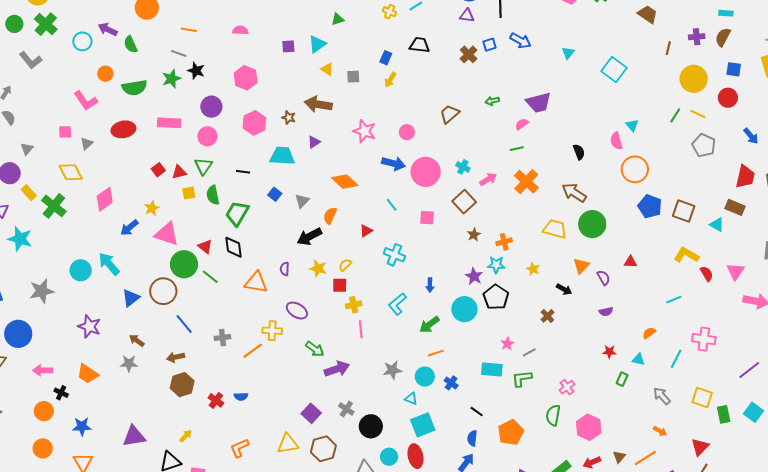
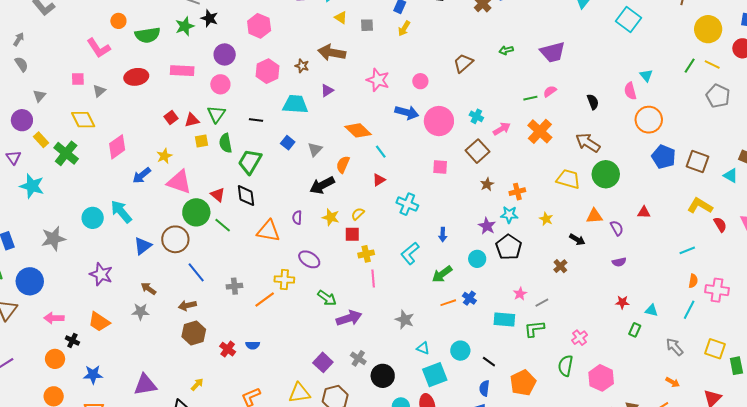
pink semicircle: (522, 124) -> (550, 91), moved
cyan line: (392, 205) -> (381, 152), moved
orange triangle: (581, 266) -> (594, 216), turned 42
cyan circle: (464, 309) -> (477, 259), size x0.7
orange semicircle: (649, 333) -> (693, 281), moved, turned 136
gray star: (392, 370) -> (405, 320), turned 30
cyan circle: (425, 377) -> (460, 351), moved
blue cross: (451, 383) -> (469, 298), moved

